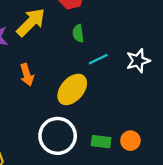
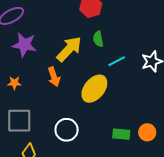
yellow arrow: (31, 22) -> (69, 49), moved
white circle: (58, 136) -> (67, 130), moved, size x0.7

